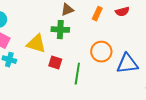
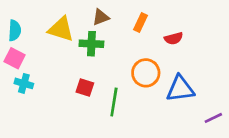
red semicircle: (122, 12) -> (174, 38), moved
yellow triangle: (36, 44) -> (61, 29), moved

